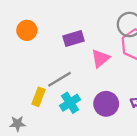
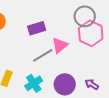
gray line: (59, 79) -> (43, 55), moved

